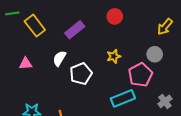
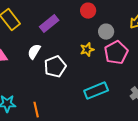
gray circle: (155, 54) -> (106, 32), moved
pink pentagon: (140, 75) -> (116, 53), moved

